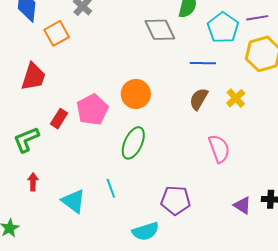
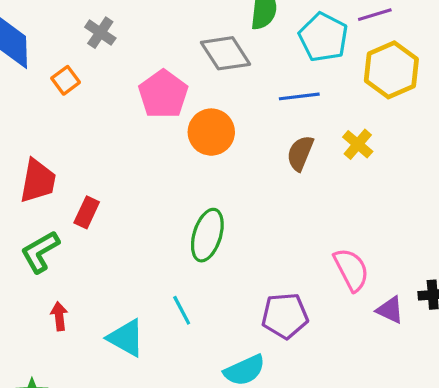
orange square: (57, 33) -> (66, 80), size x0.7
red trapezoid: (33, 77) -> (38, 181), moved
orange circle: (136, 94) -> (211, 132), moved
pink pentagon: (92, 110) -> (163, 94), moved
pink semicircle: (219, 149) -> (351, 270), moved

